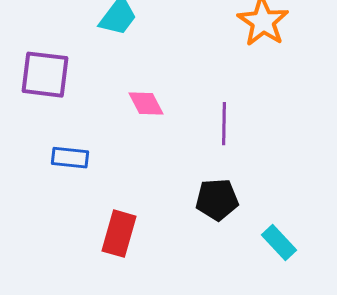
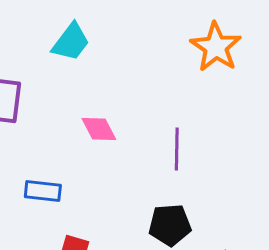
blue rectangle: (70, 158) -> (43, 191), moved

